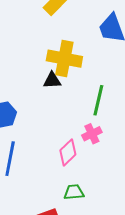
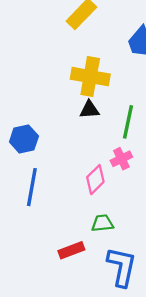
black triangle: (52, 80) -> (89, 110), moved

